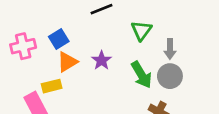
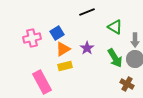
green triangle: (141, 30) -> (115, 27), turned -35
yellow rectangle: (52, 86) -> (65, 66), moved

